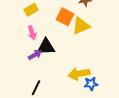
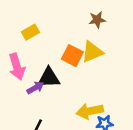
orange square: (65, 17) -> (72, 56), moved
pink arrow: (32, 33) -> (17, 67), moved, size x1.5

